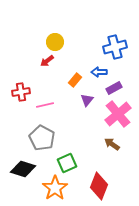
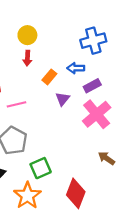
red arrow: (47, 61) -> (27, 58), moved, turned -48
brown arrow: (112, 144) -> (107, 158), moved

